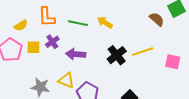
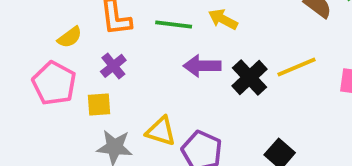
purple cross: (52, 42) -> (113, 66), moved
yellow square: (33, 47) -> (99, 104), moved
purple arrow: (76, 54) -> (202, 66), moved

